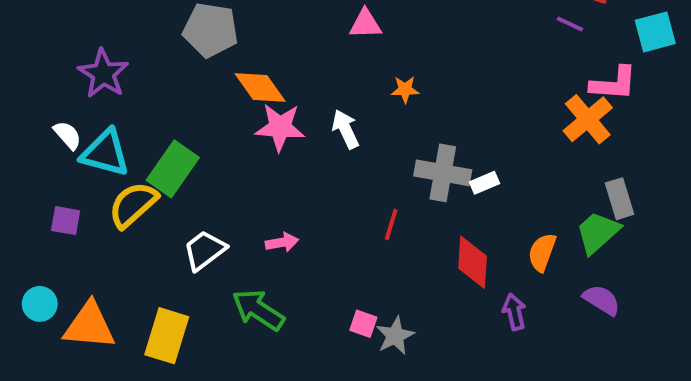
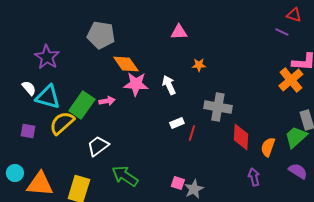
white rectangle: (484, 183) -> (177, 123), moved
pink arrow: (282, 242) -> (107, 101), moved
red diamond: (473, 262) -> (241, 137), moved

